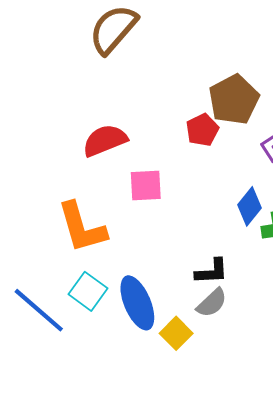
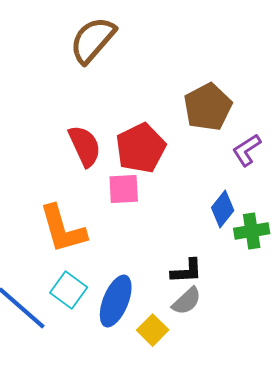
red pentagon: (202, 130) -> (141, 148), moved, size x1.6
red semicircle: (105, 140) -> (85, 146), turned 87
blue ellipse: (137, 303) -> (116, 301), turned 45

